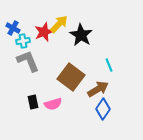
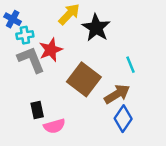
red star: (44, 32) -> (51, 50), moved
pink semicircle: (53, 104) -> (54, 126), moved

